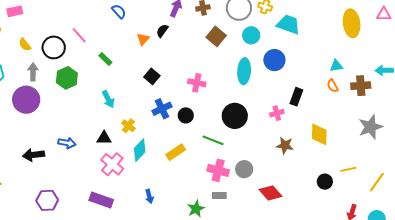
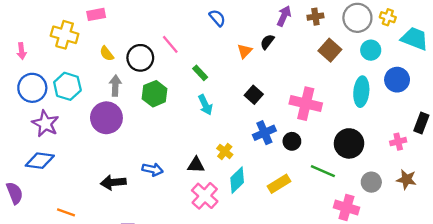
pink cross: (197, 83) -> (306, 104), size x1.5
cyan arrow: (108, 99) -> (205, 105), moved
gray circle: (244, 169) -> (371, 182), moved
pink cross: (218, 170) -> (346, 208), moved

